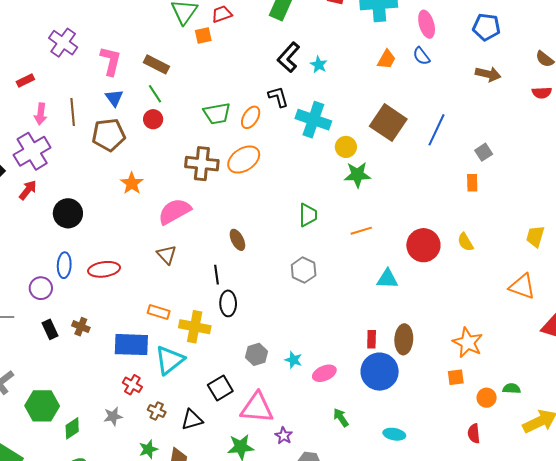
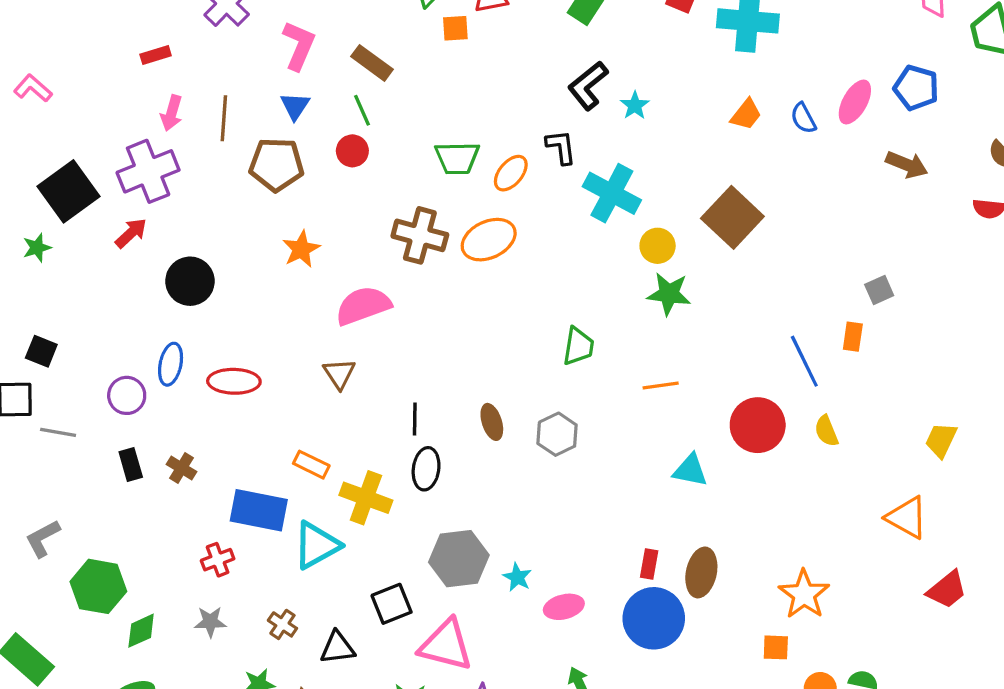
pink ellipse: (427, 24) -> (855, 102), moved, turned 36
blue line: (436, 130) -> (804, 361), moved, turned -60
brown ellipse: (237, 240) -> (492, 422), moved
gray hexagon: (257, 354) -> (459, 559), size x1.6
red cross: (132, 385) -> (218, 560), moved, turned 30

